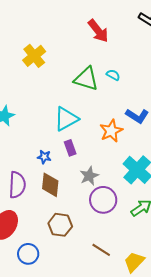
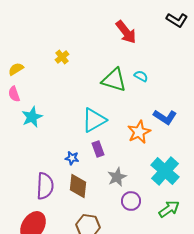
yellow cross: (34, 56) -> (62, 57), size x0.6
purple circle: (103, 200) -> (131, 201), size x0.7

